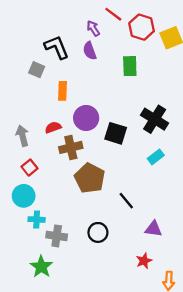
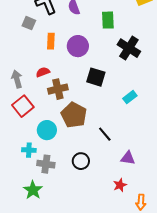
purple circle: (86, 118) -> (78, 46), moved
black cross: (155, 119) -> (129, 48), moved
red square: (29, 168) -> (23, 106), size x1.5
cyan circle: (24, 196) -> (47, 130), moved

